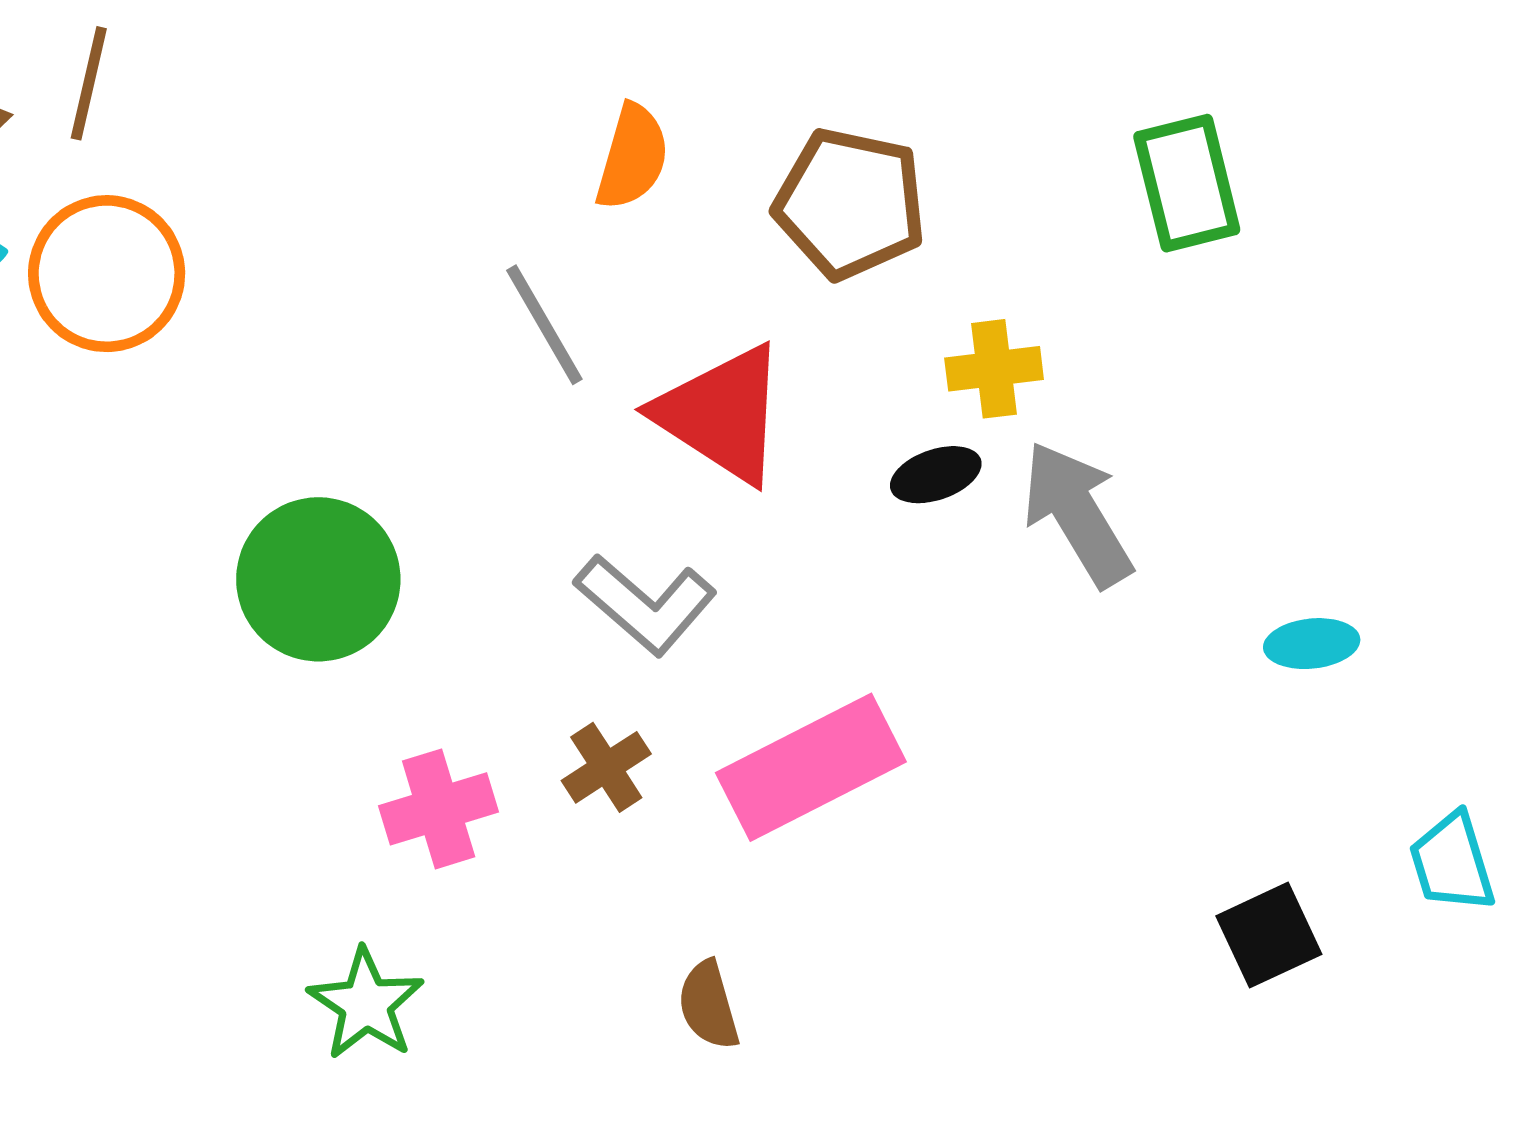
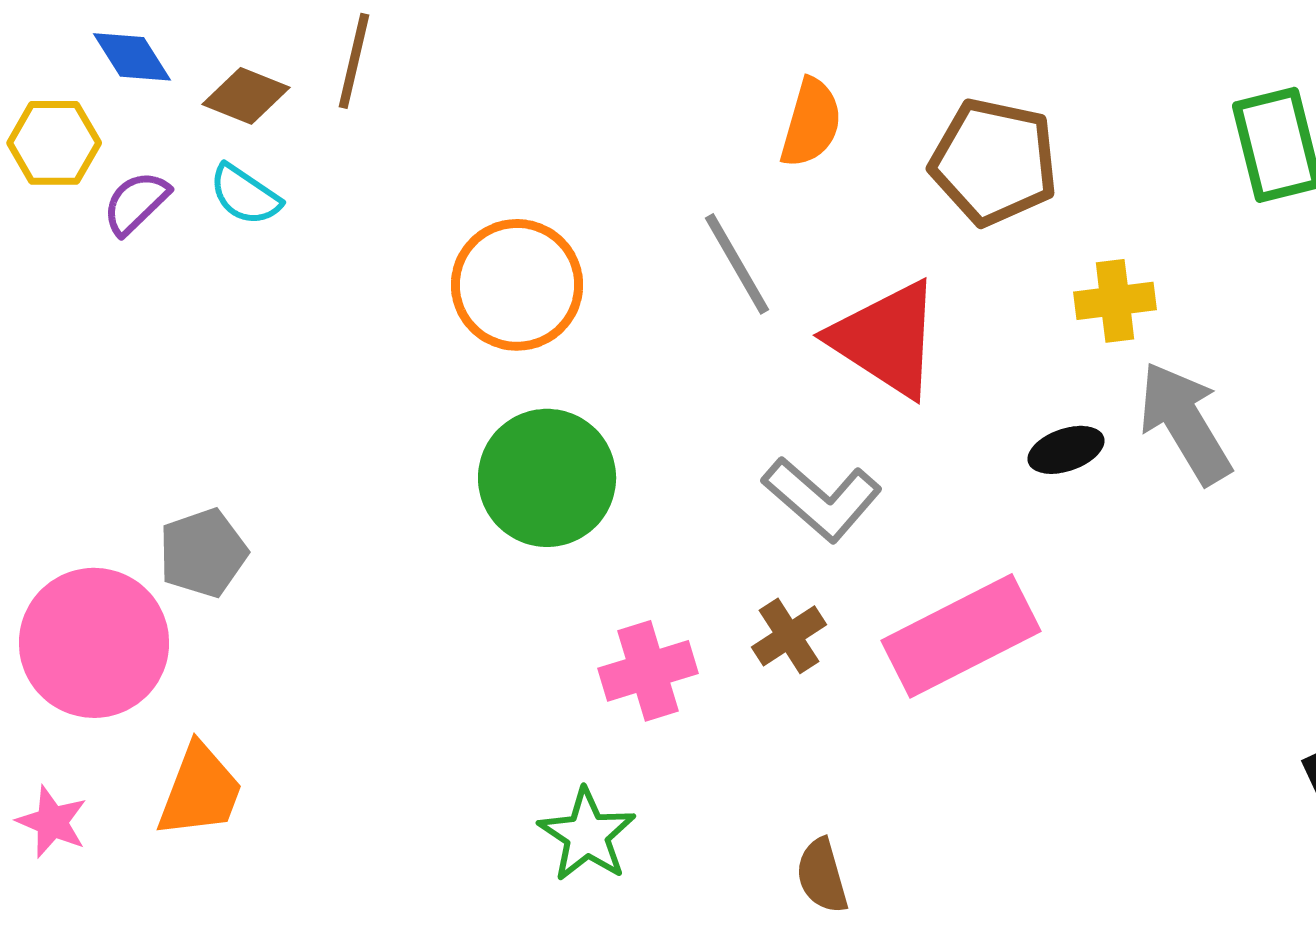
orange circle: (107, 274) -> (517, 285), moved
black ellipse: (936, 475) -> (1066, 450), moved
brown semicircle: (709, 1005) -> (822, 876), moved

